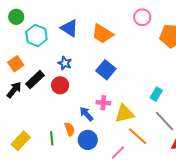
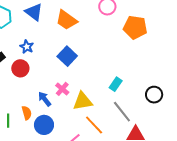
pink cross: (103, 103) -> (62, 89), turned 32

